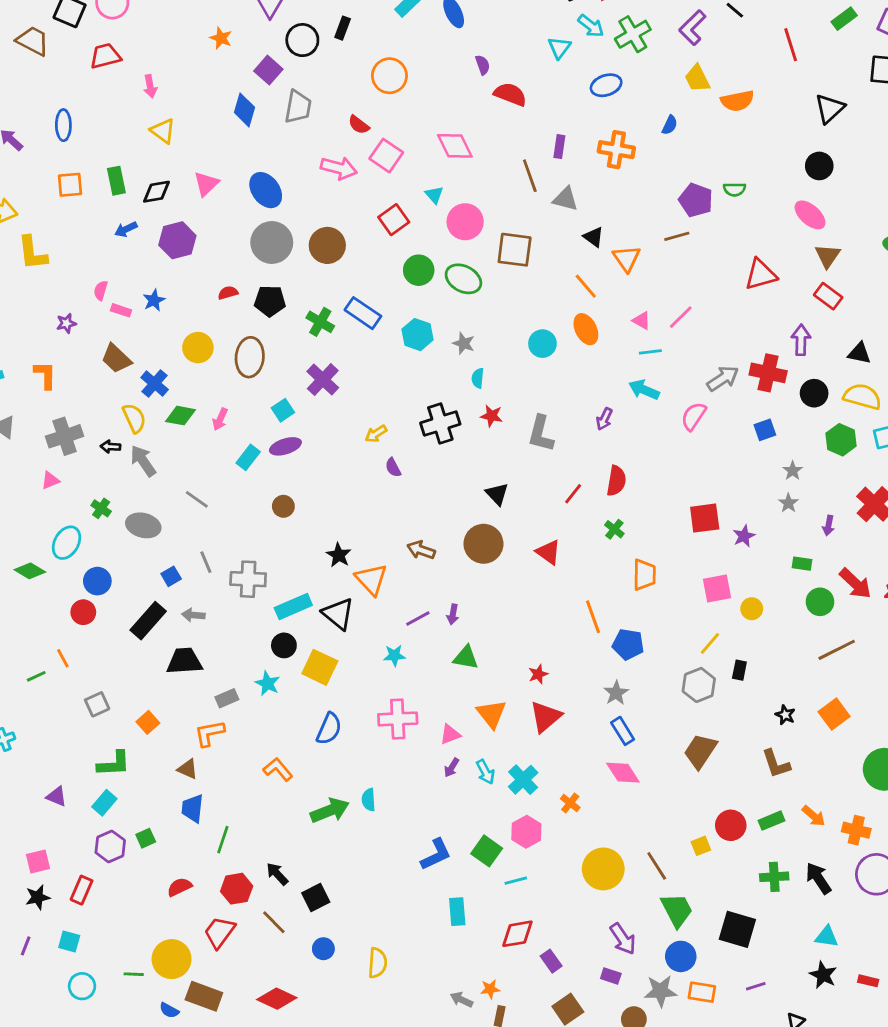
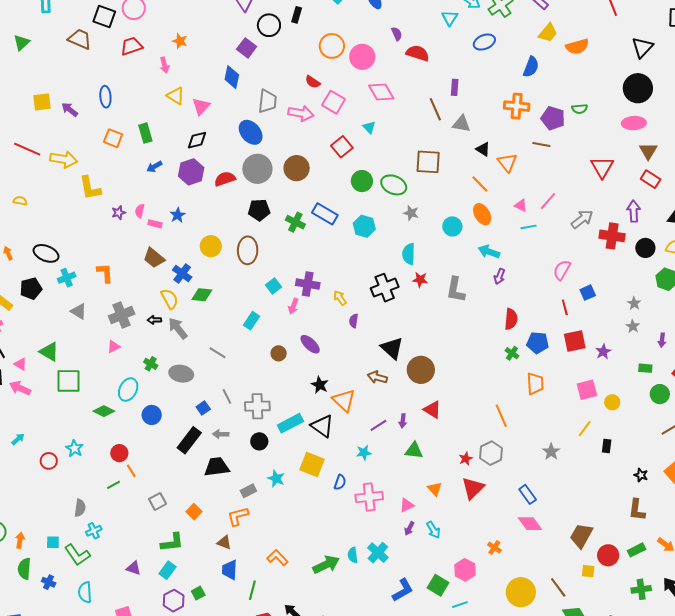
orange star: (221, 38) -> (180, 41), moved
yellow trapezoid: (697, 78) -> (548, 33), turned -110
gray trapezoid: (298, 107) -> (267, 101), moved
blue semicircle: (670, 125) -> (531, 67), size x1.5
orange cross: (616, 150) -> (517, 106), moved
black circle: (819, 166) -> (638, 88), size x1.5
pink triangle: (206, 184) -> (201, 106), moved
orange square: (70, 185) -> (113, 138), turned 30
black diamond: (157, 192) -> (197, 140), moved
pink ellipse: (810, 215) -> (634, 123), turned -40
pink circle: (465, 222) -> (362, 57), moved
brown line: (677, 236) -> (541, 145), turned 30
red triangle: (761, 274) -> (602, 167), turned -40
red semicircle: (228, 293) -> (225, 179), moved, size x1.5
purple star: (66, 323) -> (119, 213), moved
gray star: (464, 343) -> (411, 213), moved
cyan semicircle: (478, 378) -> (409, 254), size x1.5
gray arrow: (723, 378) -> (582, 219), moved
purple cross: (323, 380) -> (308, 284), moved, turned -30
cyan arrow: (644, 390) -> (489, 252), moved
pink arrow: (220, 419) -> (293, 306), moved
blue square: (765, 430) -> (588, 293), moved
yellow arrow: (376, 434) -> (340, 298), turned 91
purple ellipse: (285, 446) -> (310, 344), moved, turned 65
purple semicircle: (393, 468) -> (354, 321), turned 40
black triangle: (497, 494) -> (392, 348), moved, size x1.4
red line: (573, 494) -> (565, 307), moved, turned -49
red triangle: (548, 552) -> (432, 410), moved
red circle: (83, 612) -> (119, 453), moved
blue pentagon: (628, 644) -> (538, 343), moved
black circle: (284, 645) -> (259, 441), moved
gray hexagon: (699, 685) -> (491, 453), moved
gray star: (616, 693) -> (551, 452), moved
orange triangle: (491, 714) -> (435, 489), size x0.7
blue semicircle: (329, 729) -> (340, 482), moved, size x0.7
brown trapezoid: (700, 751) -> (581, 536), moved
brown L-shape: (776, 764) -> (637, 510), turned 30
orange L-shape: (278, 769) -> (277, 558), moved
cyan cross: (523, 780) -> (378, 553), moved
yellow square: (701, 846) -> (588, 571), turned 32

